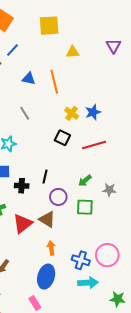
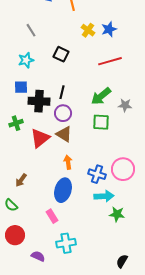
gray line: (25, 113) -> (31, 30), moved
black square: (62, 138) -> (61, 54), moved
green arrow: (85, 181) -> (101, 96), size x1.5
black cross: (22, 186) -> (39, 101), size x1.5
purple circle: (58, 197) -> (63, 113), moved
green star: (118, 299) -> (117, 214), moved

